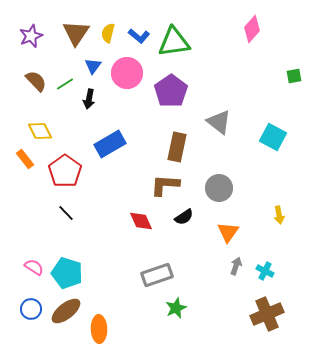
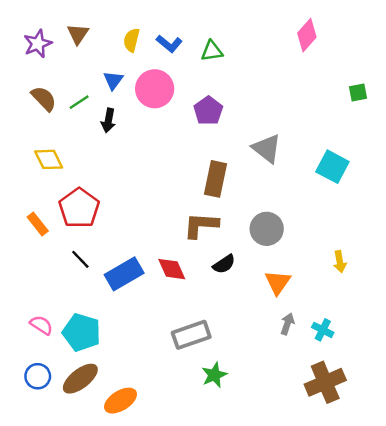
brown triangle: (76, 33) -> (78, 34), moved, size x0.7
green triangle: (174, 42) -> (212, 51), size x0.6
purple pentagon: (171, 91) -> (208, 111), size x0.7
blue rectangle: (110, 144) -> (124, 274), moved
orange rectangle: (25, 159) -> (38, 224), moved
orange ellipse: (99, 329) -> (121, 401), turned 60

